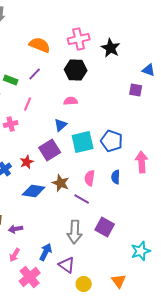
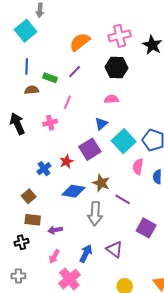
orange semicircle: (40, 45) -> (80, 42), turned -60
cyan square: (83, 142) -> (124, 141), turned -30
pink semicircle: (90, 178) -> (138, 167), moved
gray arrow: (75, 232) -> (95, 214), moved
purple triangle: (67, 265) -> (114, 249), moved

